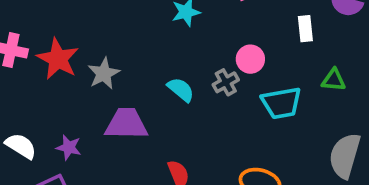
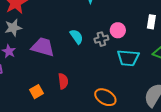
gray star: (104, 73) -> (13, 28), moved

